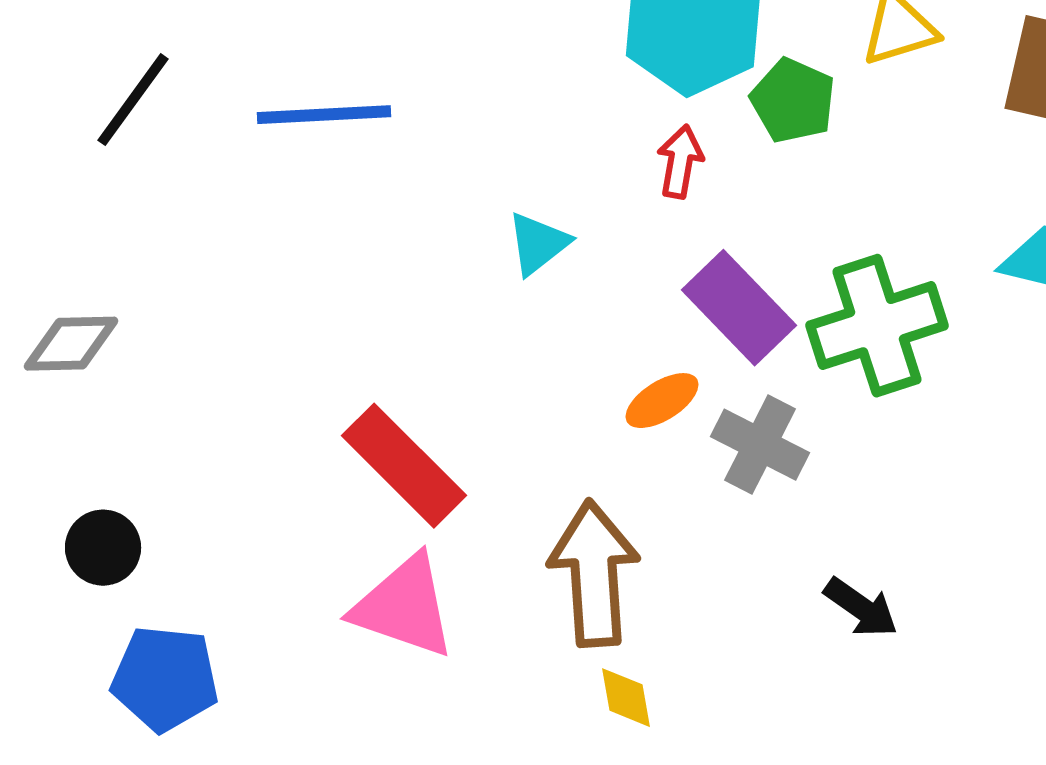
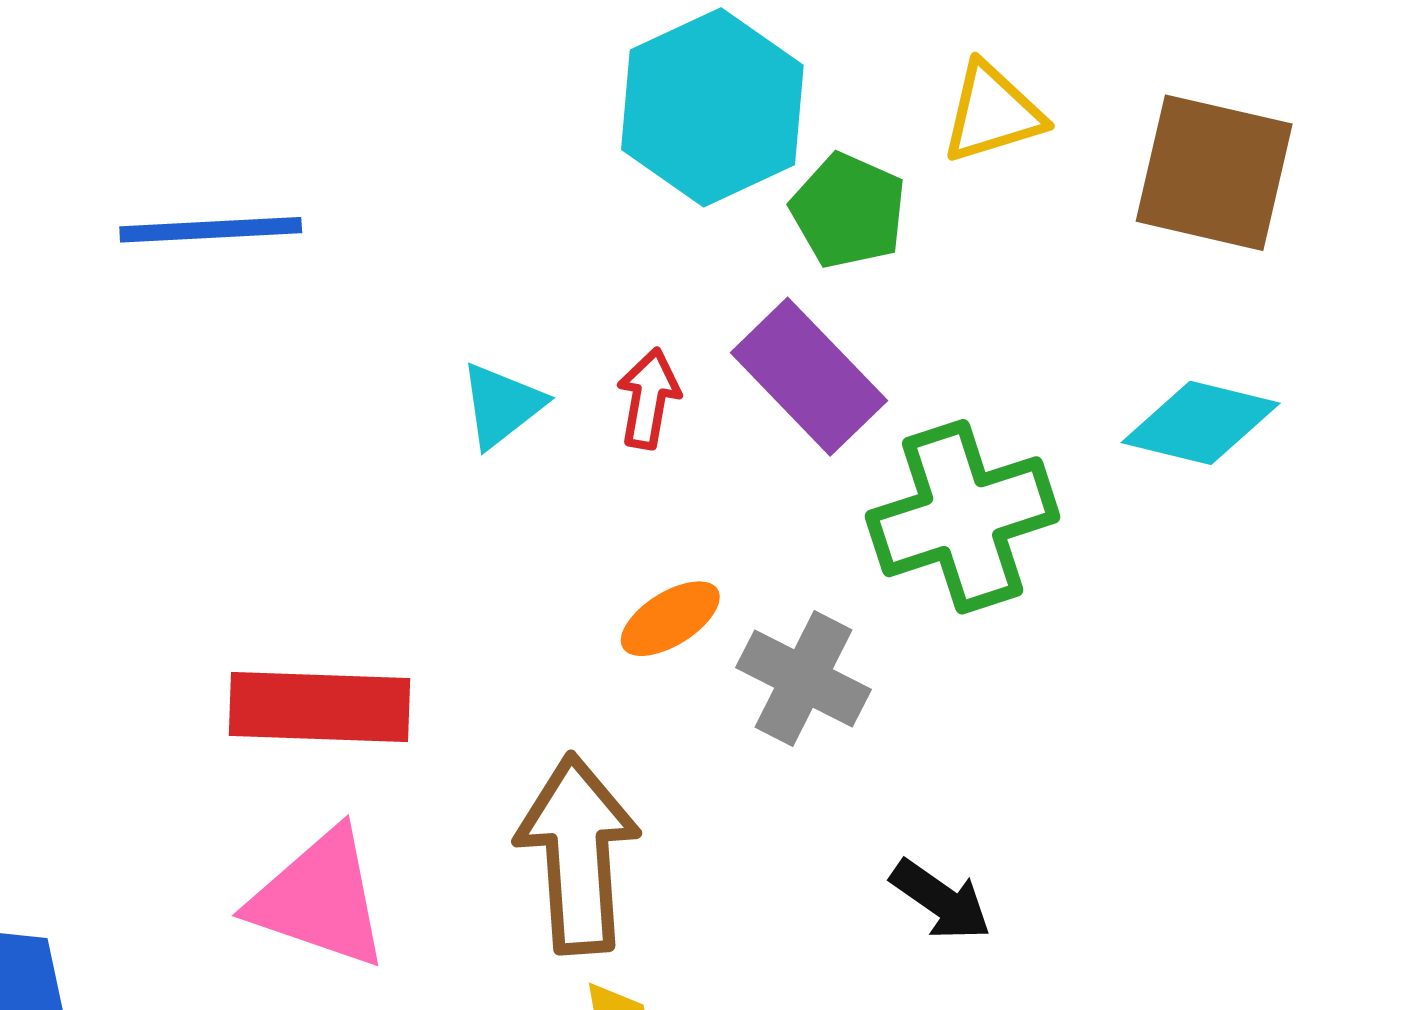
red arrow: (680, 162) -> (649, 398), moved
purple rectangle: (739, 308) -> (809, 377), moved
red rectangle: (404, 466) -> (319, 707), turned -43

